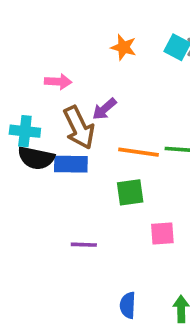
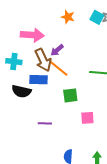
pink arrow: (58, 82) -> (32, 35), size x1.6
orange line: (138, 152) -> (58, 68), moved, turned 30
black semicircle: (36, 158) -> (21, 91), moved

